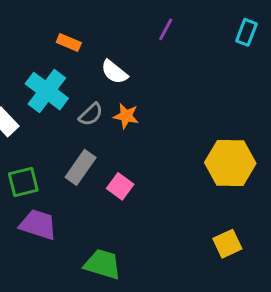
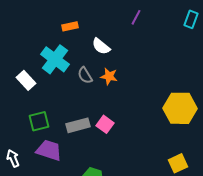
orange rectangle: (69, 43) -> (70, 26), turned -35
gray semicircle: (91, 114) -> (85, 75), turned 102
gray rectangle: (81, 167) -> (78, 125), moved, turned 40

